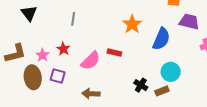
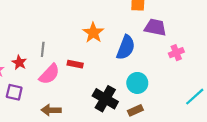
gray line: (73, 19) -> (43, 49), moved
black cross: (141, 85) -> (105, 99), size x1.6
brown rectangle: (162, 91) -> (135, 110), moved

